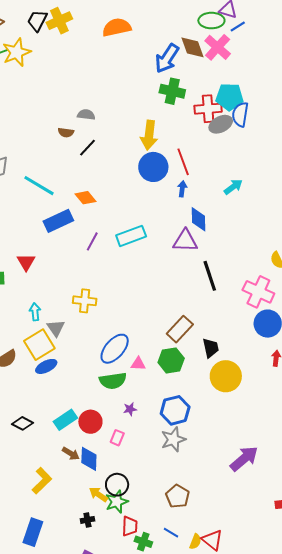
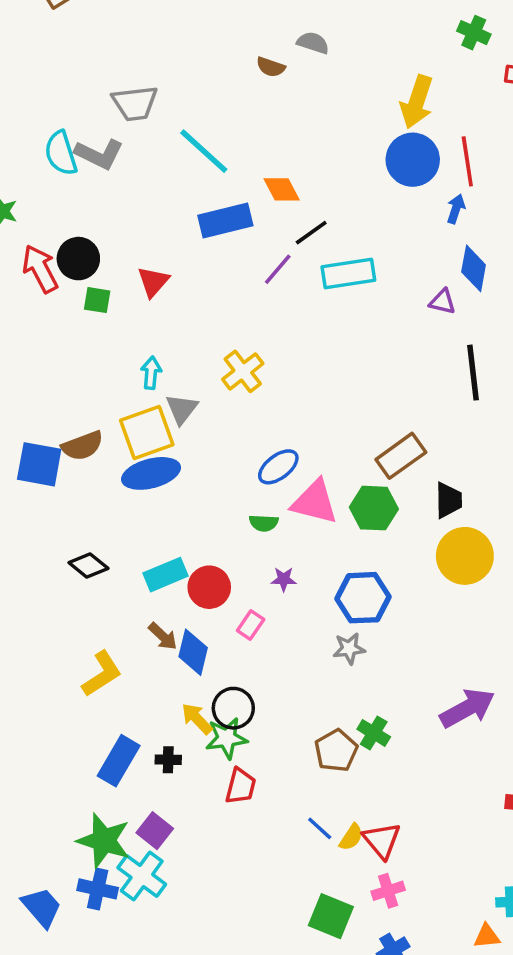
green cross: (172, 91) -> (474, 33), size x0.7
black line: (87, 148) -> (311, 233), moved
purple triangle: (185, 241) -> (442, 302), size x0.6
yellow cross: (85, 301) -> (243, 371), turned 35
blue ellipse: (115, 349) -> (278, 467), size x0.7
pink triangle: (138, 364) -> (315, 502), size x1.8
blue ellipse: (46, 366) -> (151, 473), size x1.4
green semicircle: (113, 381) -> (264, 523), size x0.6
gray star: (173, 439) -> (349, 649), size x0.7
blue rectangle: (33, 532) -> (119, 761), moved
blue line: (171, 533) -> (320, 828), moved
green cross: (143, 542) -> (374, 733), moved

